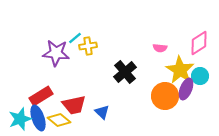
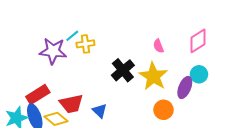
pink semicircle: (160, 48) -> (158, 46), turned 64
yellow star: (180, 70) -> (153, 76), moved
orange circle: (165, 96) -> (163, 110), moved, size x0.7

